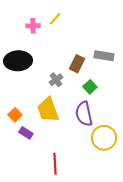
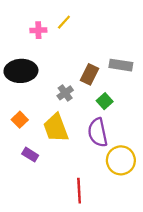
orange square: (15, 115) -> (20, 120), moved
red line: (55, 164) -> (79, 191), moved

